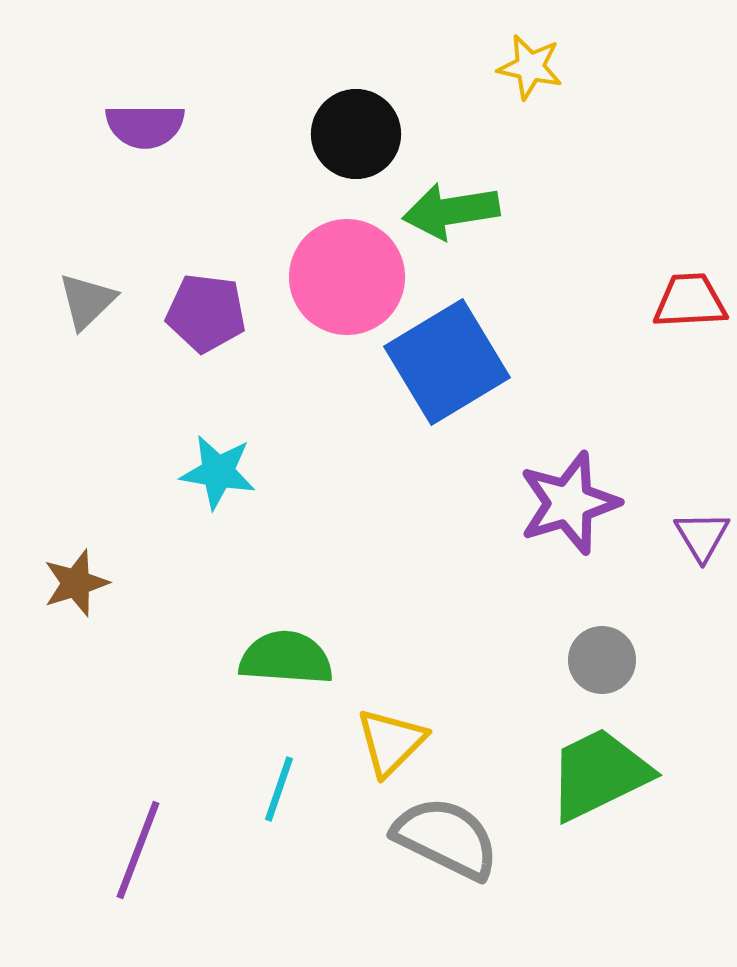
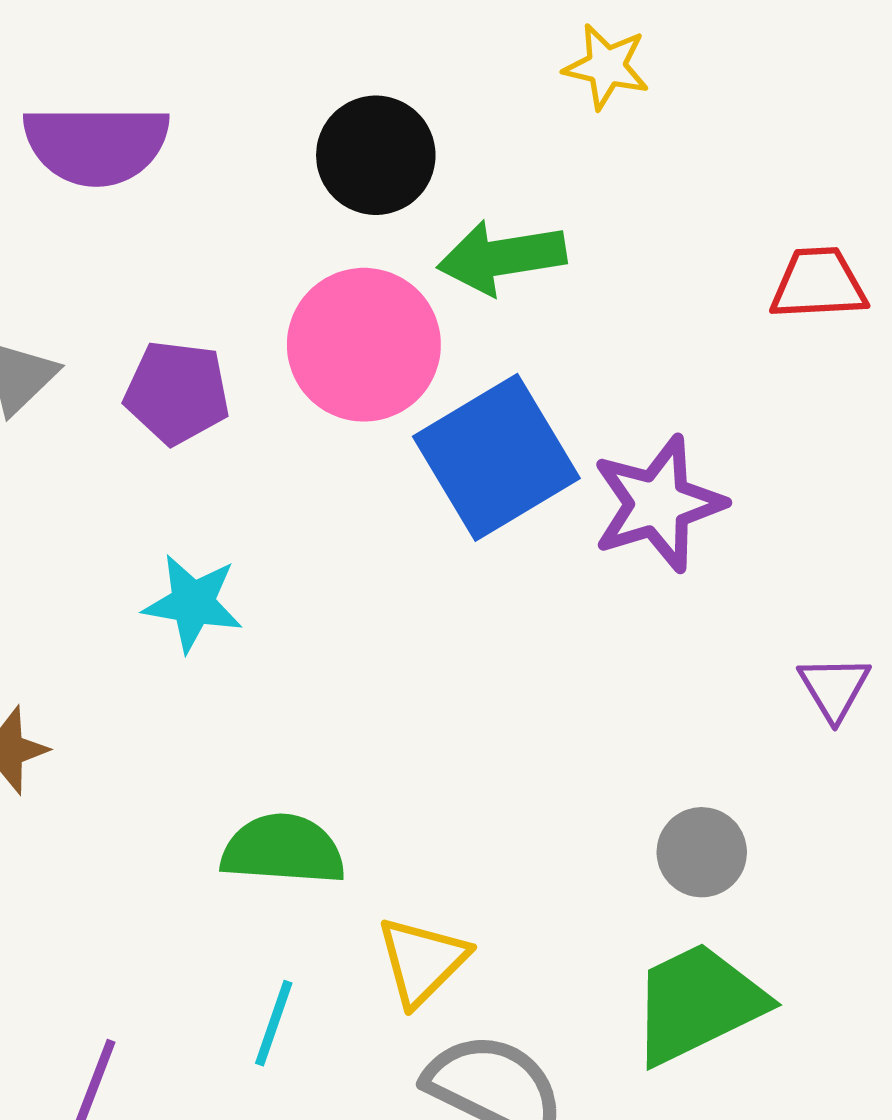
purple semicircle: (145, 126) -> (96, 145), size x1.4
red trapezoid: (690, 301) -> (818, 284), moved
purple star: (569, 503) -> (658, 504), moved

